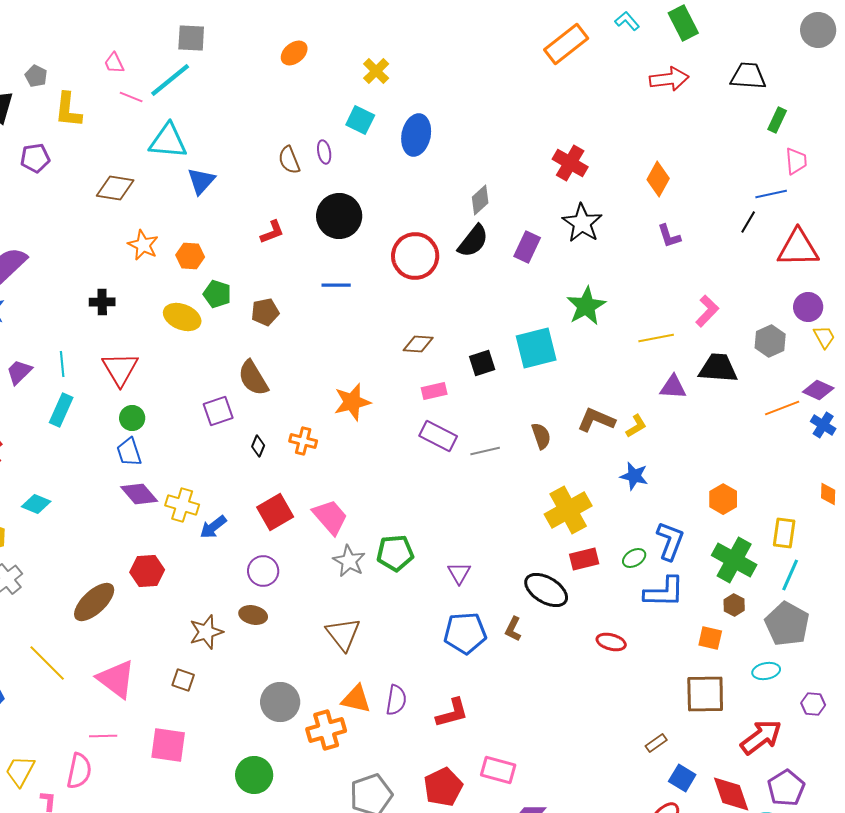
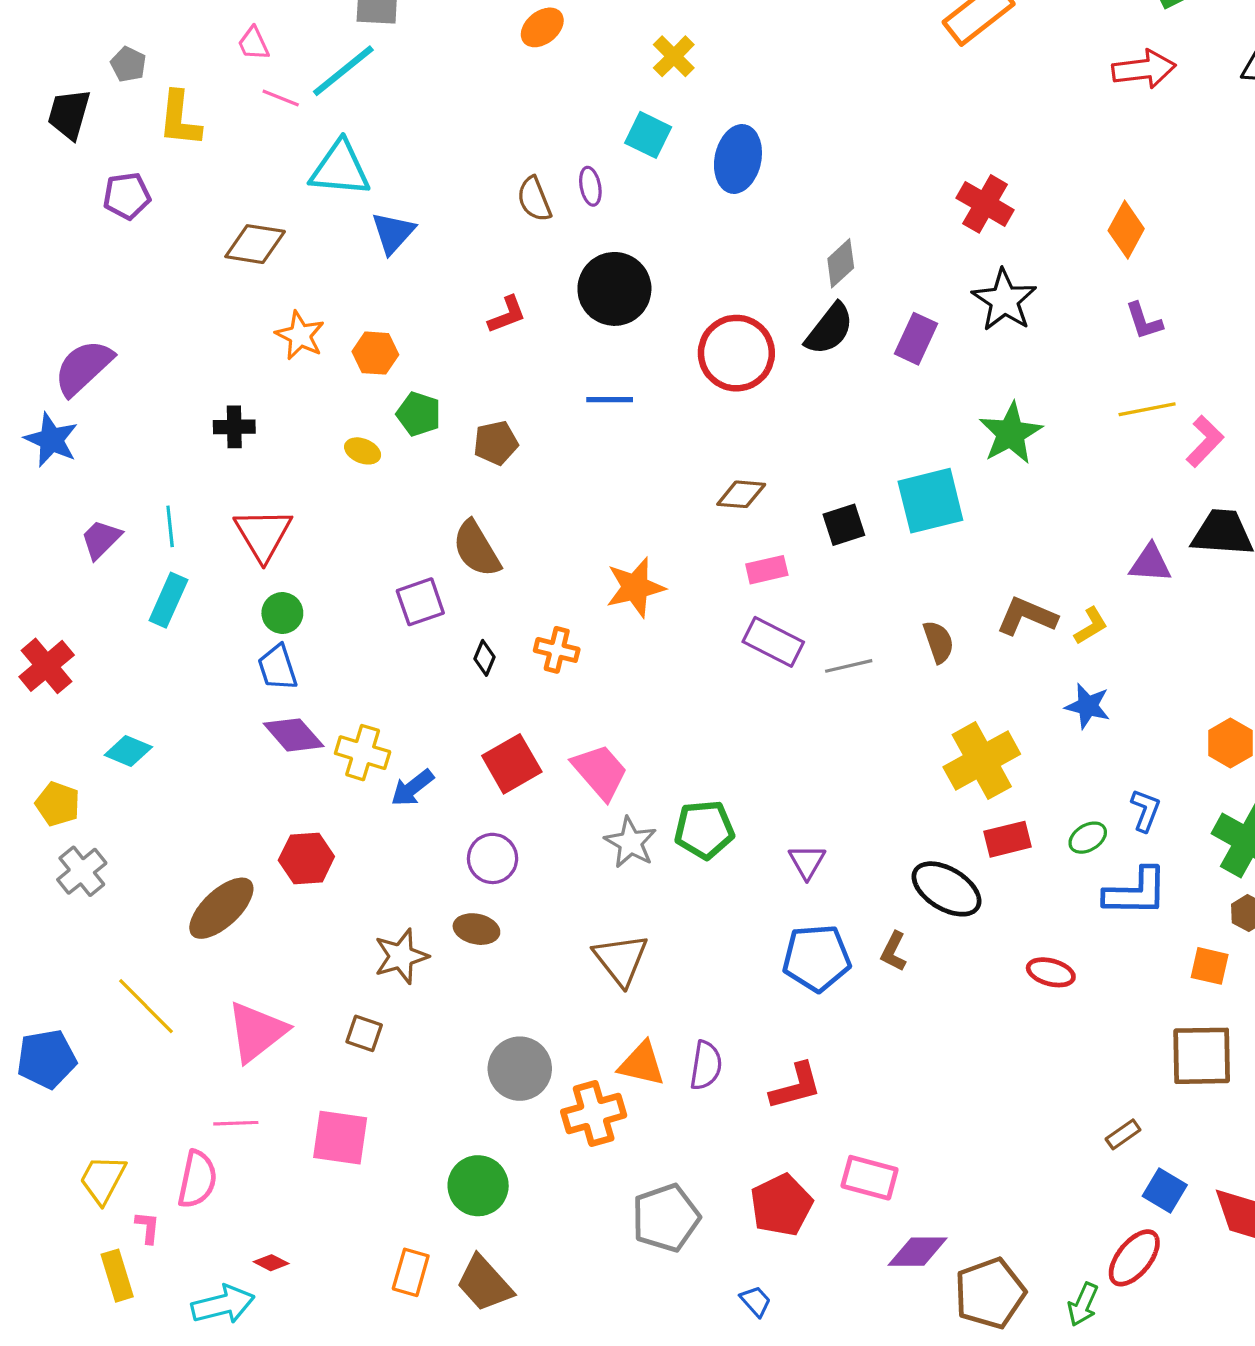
yellow ellipse: (182, 317) -> (363, 451), size x0.6
yellow line: (656, 338) -> (1147, 409), moved
blue L-shape: (670, 541) -> (1145, 810), size x0.7
pink triangle: (116, 679) -> (257, 1032), turned 45

